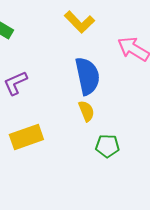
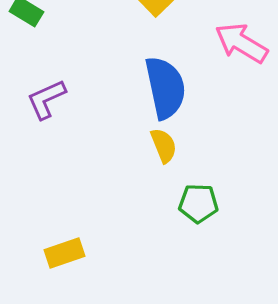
yellow rectangle: (26, 137) -> (64, 253), moved, size x0.7

